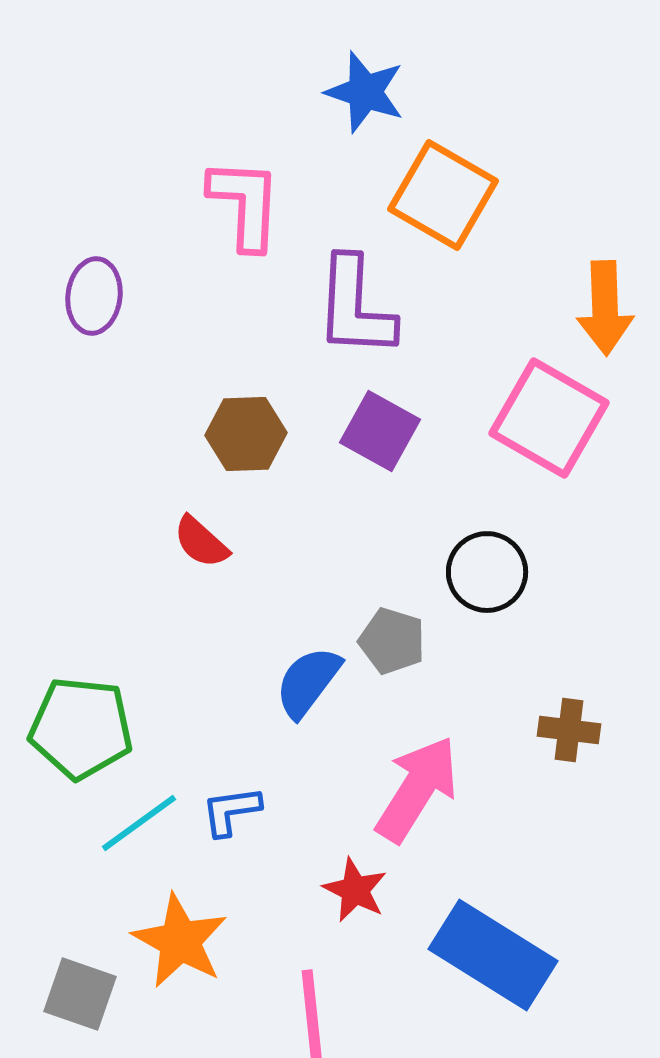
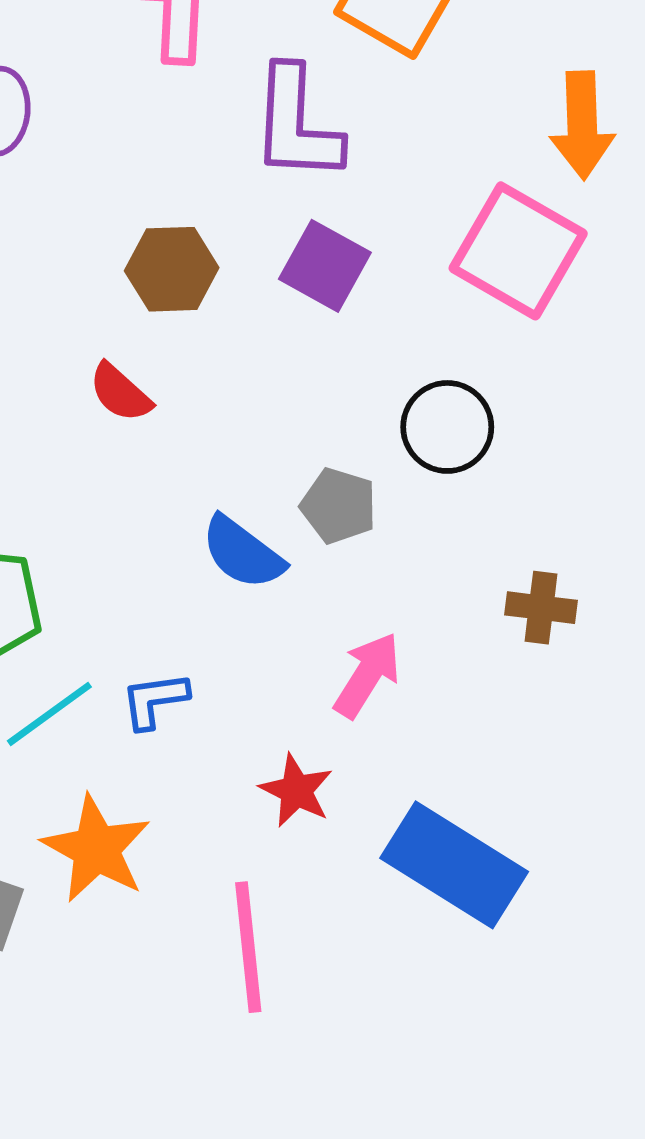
blue semicircle: (308, 682) -> (243, 553), turned -90
pink arrow: (417, 789) -> (367, 675), size x0.7

